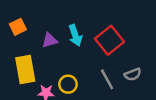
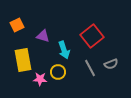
cyan arrow: (75, 35) -> (64, 50), moved
purple triangle: (50, 40) -> (43, 36), turned 32

